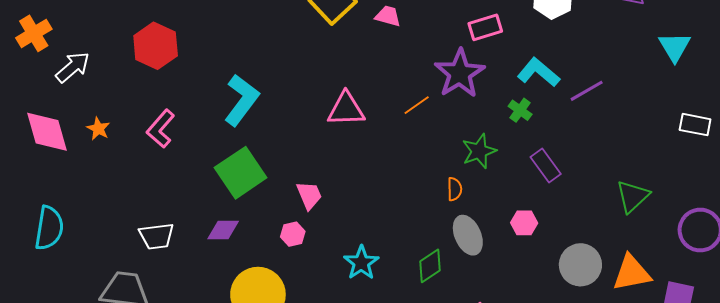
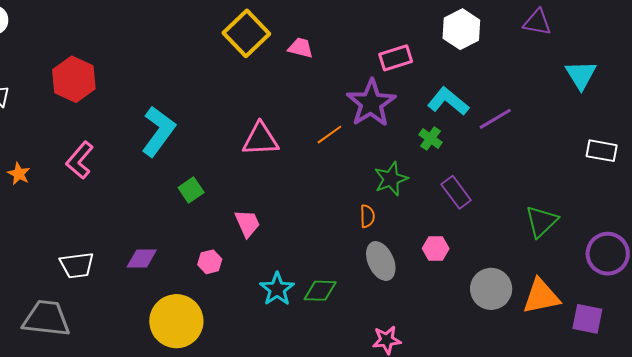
orange star: (98, 129) -> (19, 174), moved
green square: (241, 173) -> (191, 190), moved, size x0.5
pink trapezoid: (309, 195) -> (247, 223), moved
green diamond: (430, 266) -> (320, 291), moved, turned 36

